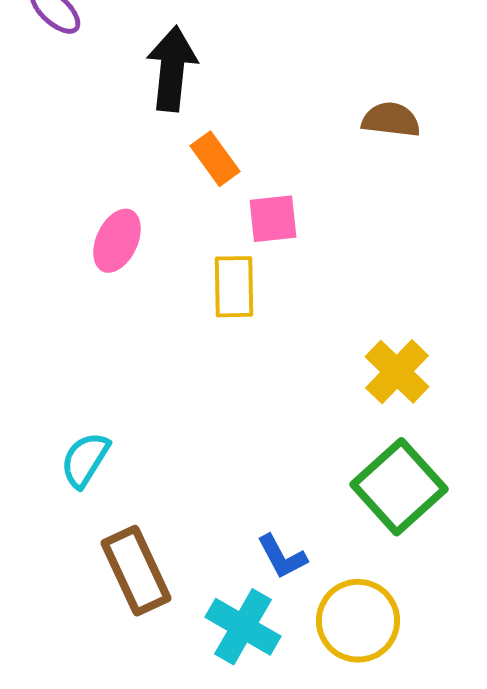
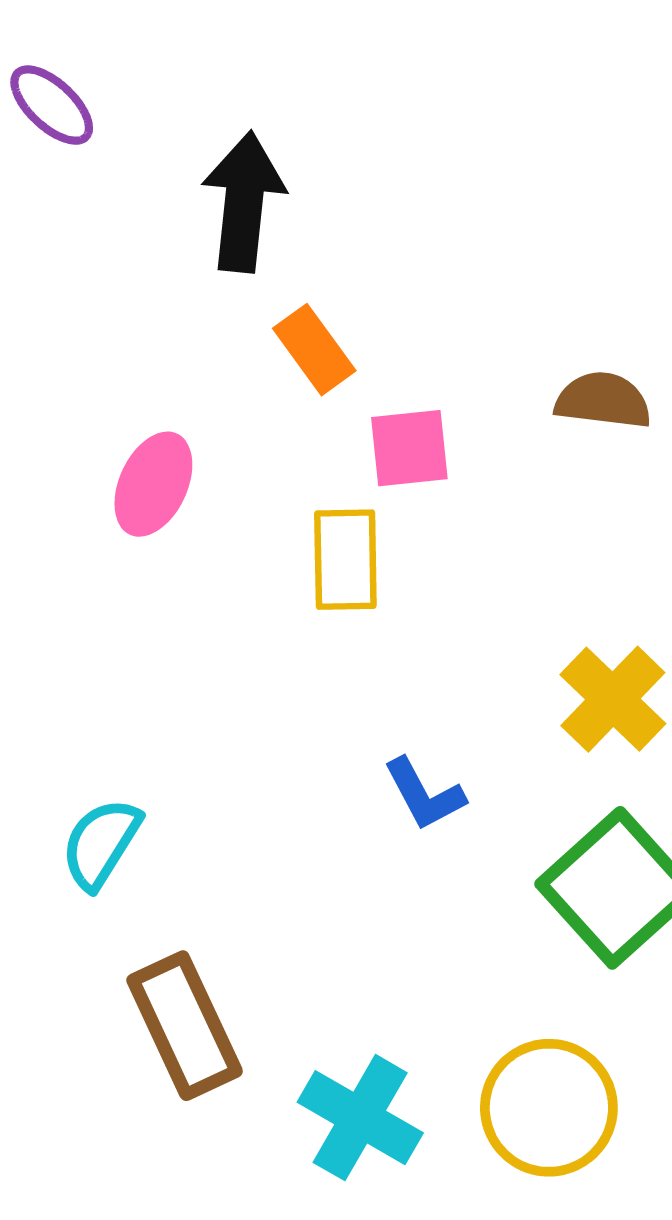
brown semicircle: (391, 120) -> (603, 400), moved
blue L-shape: (282, 557) -> (424, 794), moved

